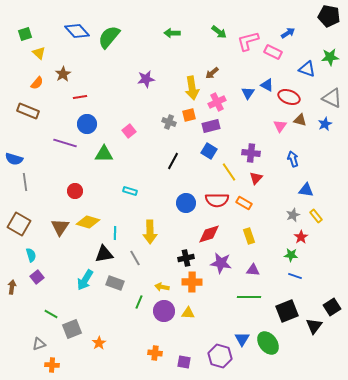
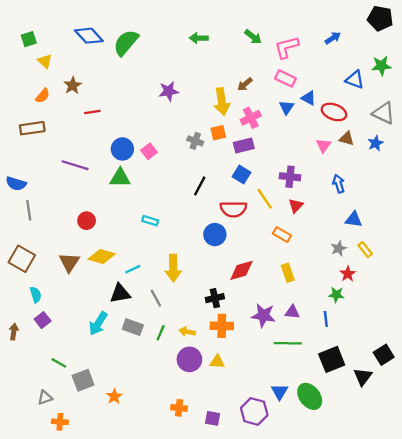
pink rectangle: (273, 52) -> (285, 78), moved
brown rectangle: (28, 111) -> (32, 128), turned -30
blue circle: (87, 124) -> (122, 149), moved
red semicircle: (217, 200) -> (233, 209), moved
cyan line: (115, 233) -> (133, 269), turned 64
purple star: (221, 263) -> (263, 315), moved
blue line: (295, 276) -> (326, 319), moved, turned 64
green line: (139, 302) -> (161, 333), moved

